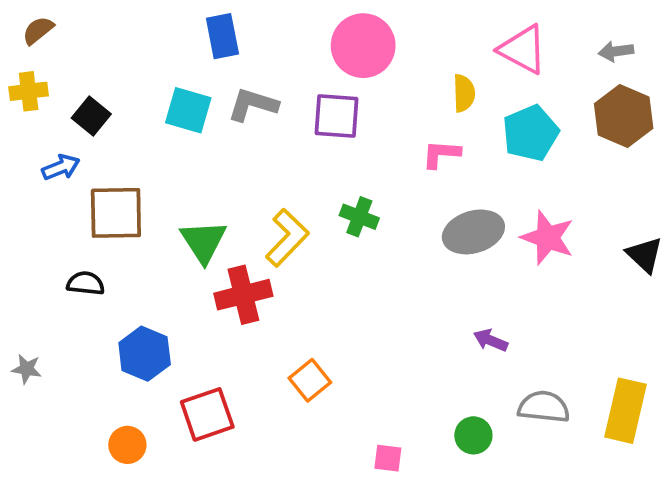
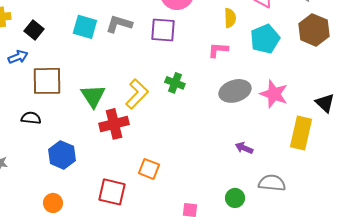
orange square: (310, 380) -> (149, 169), turned -30
yellow rectangle: (626, 411) -> (301, 133), moved
red square: (207, 414) -> (112, 192), moved, turned 32

